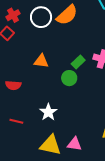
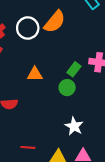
white star: (48, 112) -> (74, 126), moved
red line: (16, 121) -> (28, 147), moved

